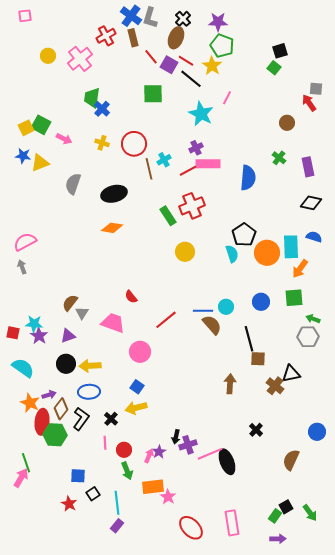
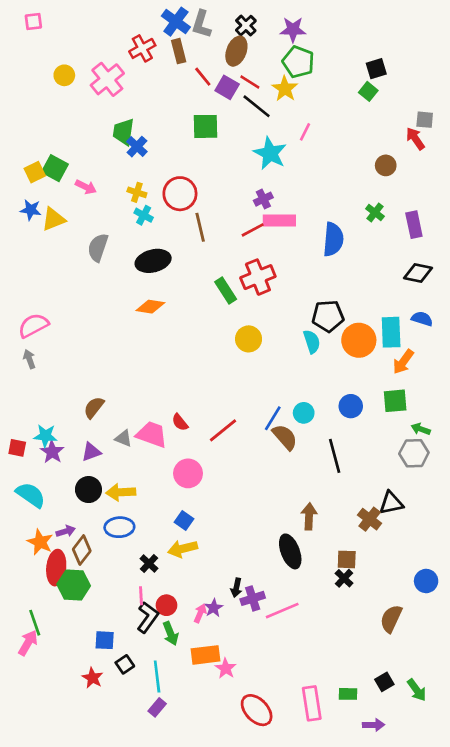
cyan cross: (164, 160) -> (144, 215), moved, turned -32
black pentagon: (244, 235) -> (328, 316), turned 30
red semicircle: (131, 297) -> (180, 422), moved
blue line: (203, 311) -> (273, 418), turned -60
gray triangle: (82, 313) -> (123, 438), moved, turned -40
brown square: (258, 359) -> (347, 559), moved
black L-shape: (81, 419) -> (148, 617), moved
black ellipse: (227, 462) -> (290, 551), moved
green rectangle: (275, 516) -> (348, 694), moved, turned 56

